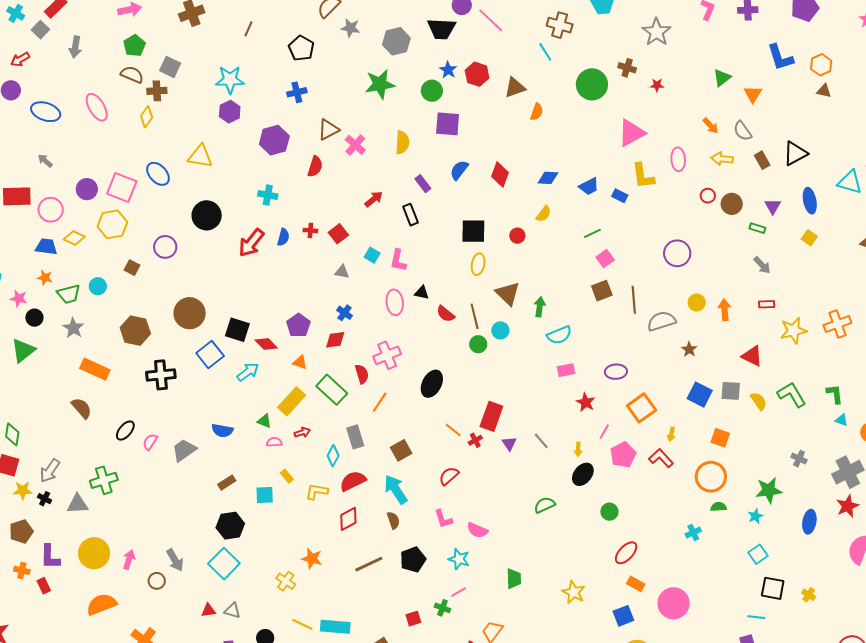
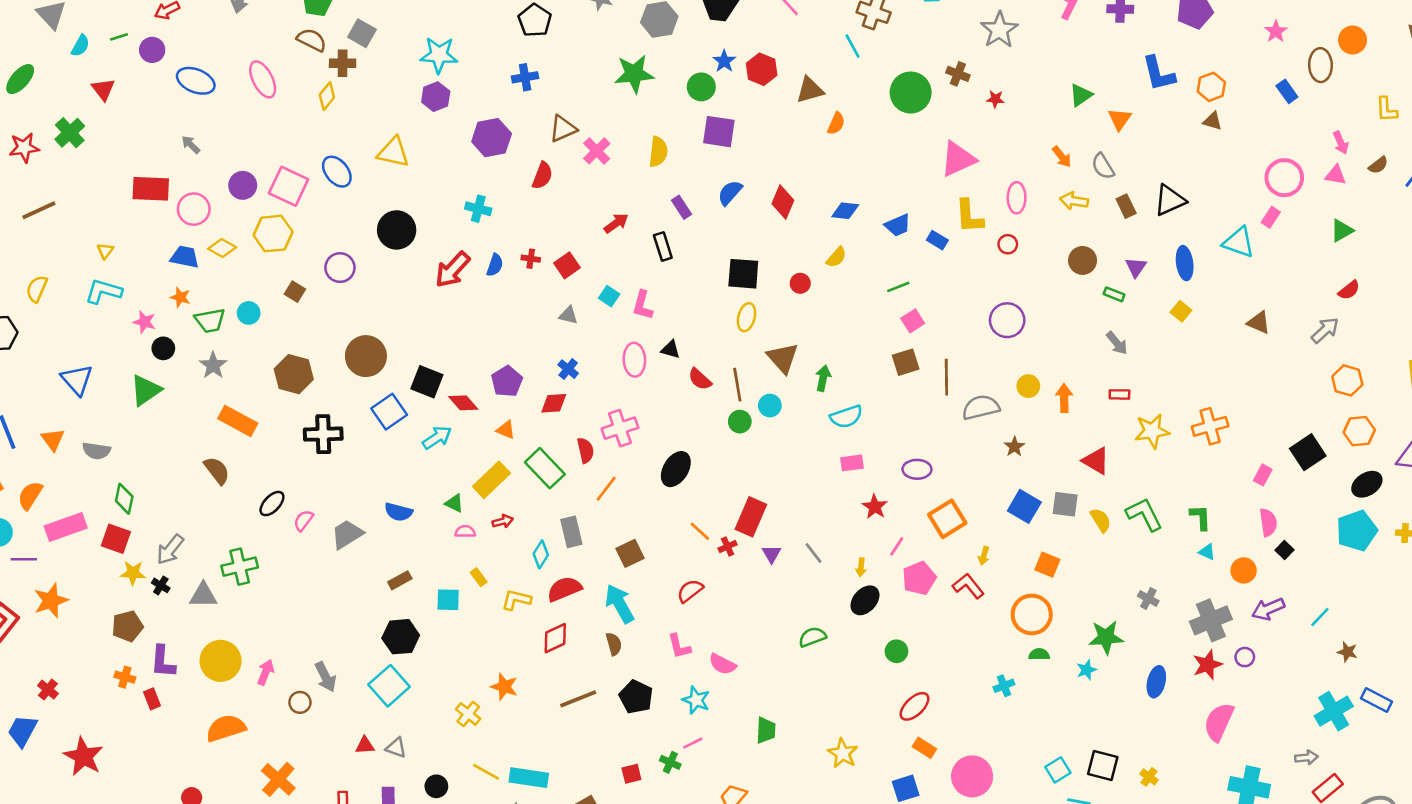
red circle: (708, 196) -> (1008, 244), moved
cyan square: (758, 554) -> (1058, 770), moved
black pentagon: (413, 560) -> (636, 697), turned -30

